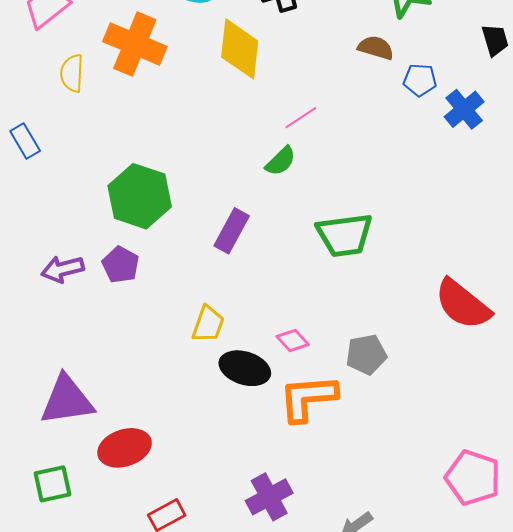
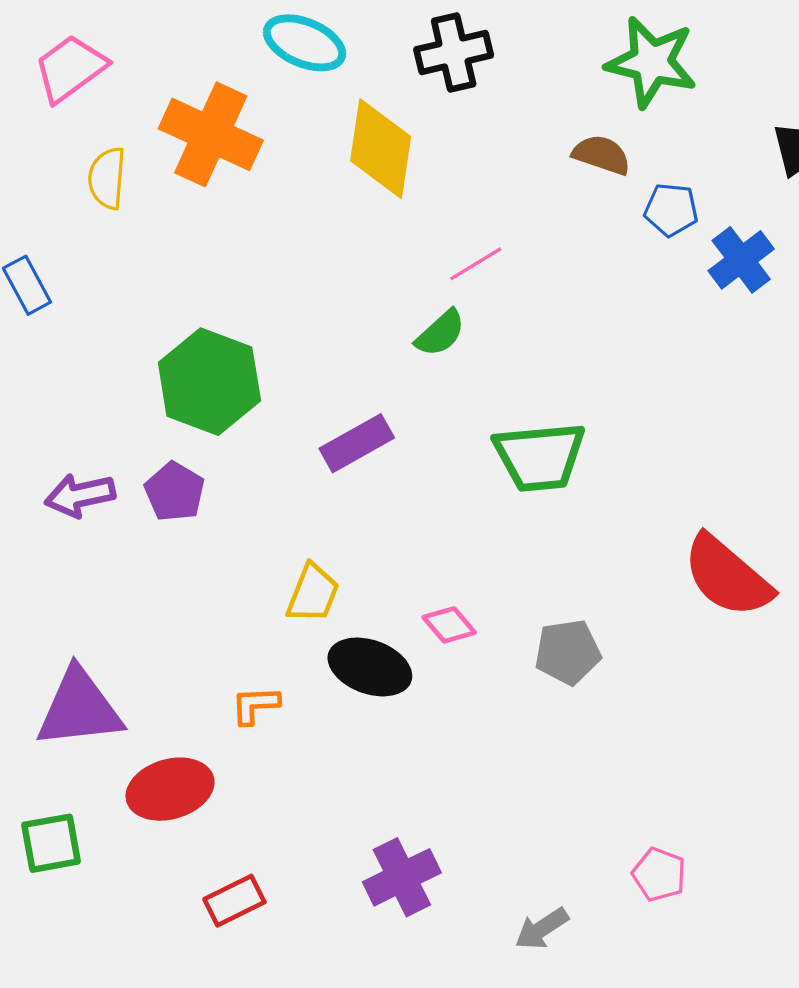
purple rectangle: (232, 231) -> (357, 443), turned 30
orange L-shape: (308, 398) -> (255, 705), moved, size x0.5
pink pentagon: (473, 478) -> (659, 874), moved, size x0.6

